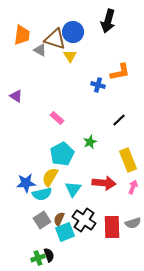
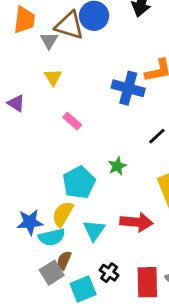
gray triangle: (40, 50) -> (49, 40), turned 32
yellow triangle: (70, 56) -> (53, 77), moved
blue cross: (98, 85) -> (128, 88), size x1.6
pink rectangle: (57, 118) -> (72, 121), moved
brown semicircle: (59, 219) -> (64, 260), moved
black cross: (84, 220) -> (109, 273), size x0.6

